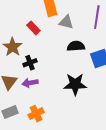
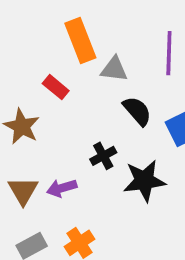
black semicircle: (76, 46) -> (137, 111), turned 60
black cross: (30, 63) -> (103, 156), moved

